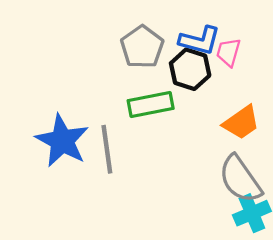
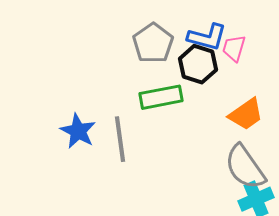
blue star: (62, 141) -> (78, 131), size x0.7

